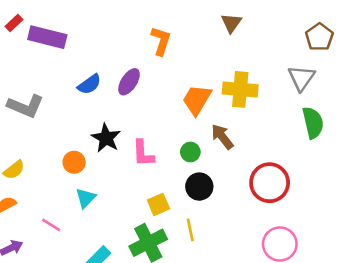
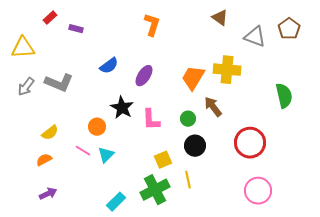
brown triangle: (231, 23) -> (220, 18), turned -30
purple rectangle: (47, 37) -> (76, 29), size x0.5
orange L-shape: (161, 41) -> (152, 25), moved
gray triangle: (302, 78) -> (255, 37), moved, turned -45
purple ellipse: (129, 82) -> (144, 76), moved
pink line: (51, 225) -> (83, 151), moved

